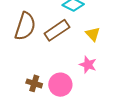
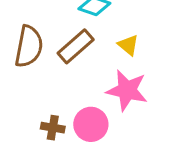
pink star: (88, 65) -> (127, 90), size x1.6

